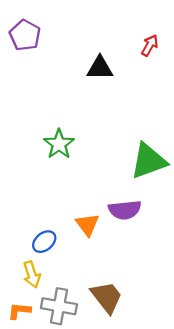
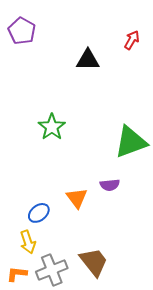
purple semicircle: (125, 210) -> (110, 185), size x0.7
gray cross: (59, 306) -> (52, 270), turned -32

